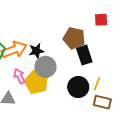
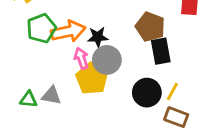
pink arrow: (19, 76) -> (81, 58), moved

